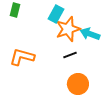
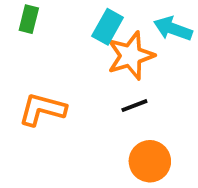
cyan arrow: (90, 34) -> (173, 29), moved

